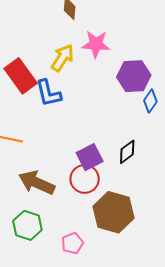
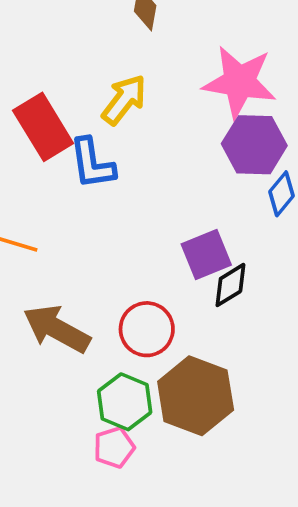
pink star: (96, 44) -> (239, 82), moved, size x1.4
purple square: (90, 157) -> (206, 254), moved
green hexagon: (27, 225) -> (125, 402), moved

